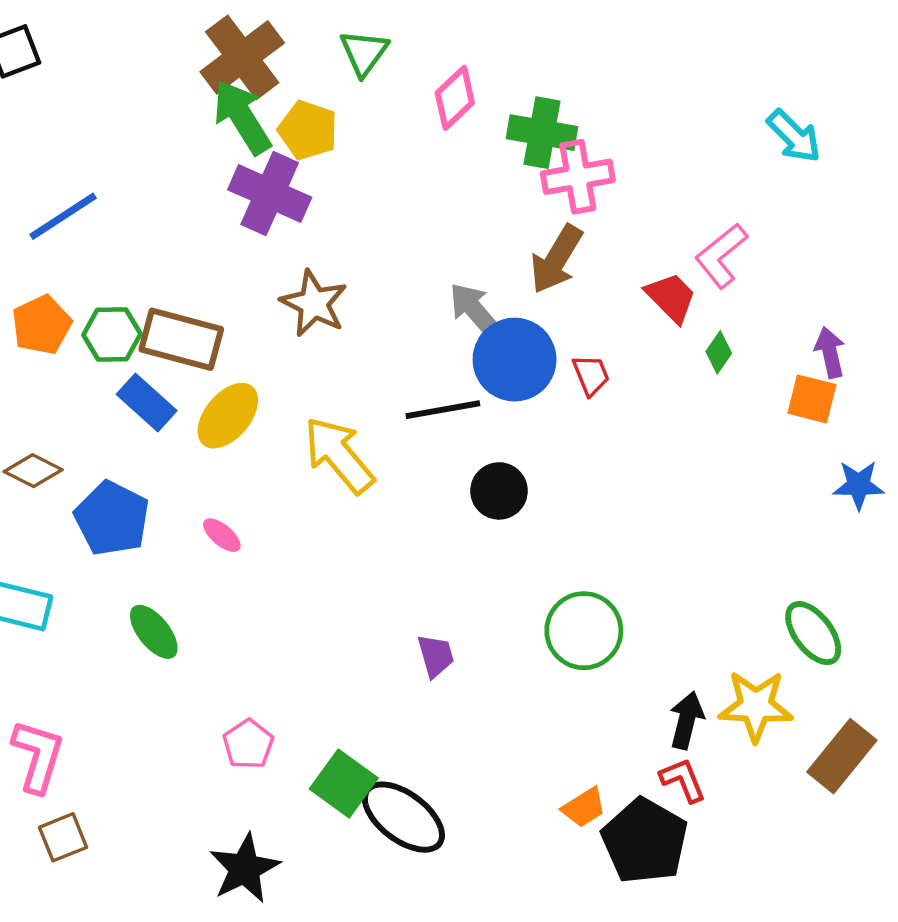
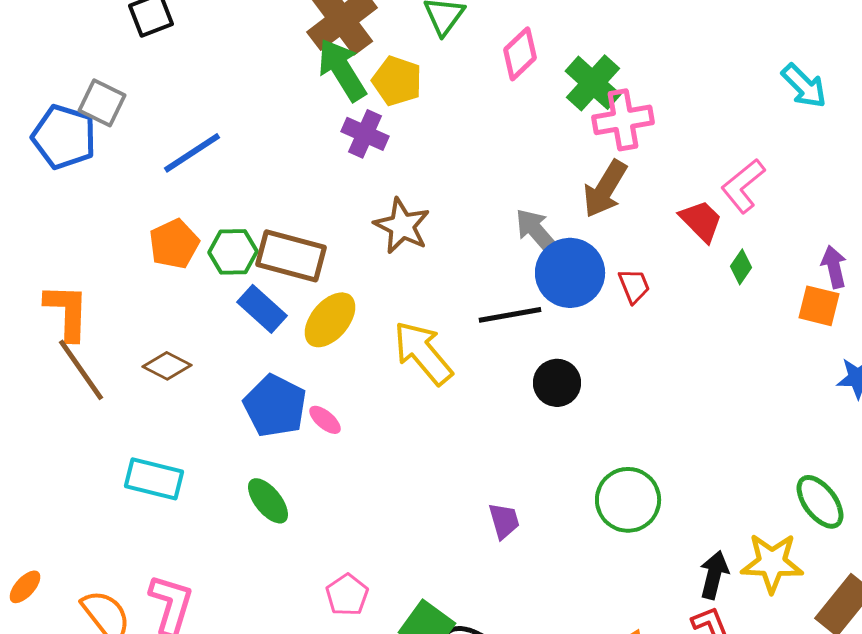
green cross: (542, 133) -> (593, 83), turned 32
purple cross: (270, 194) -> (365, 134), size x0.7
blue pentagon: (112, 518) -> (275, 406), moved

